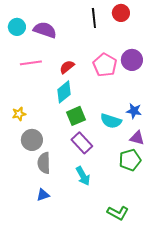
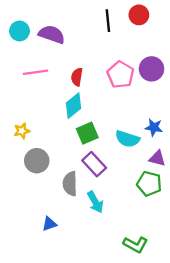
red semicircle: (67, 67) -> (77, 77), turned -42
green pentagon: (130, 160) -> (149, 184), turned 30
gray semicircle: (44, 163) -> (70, 184), moved

